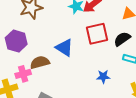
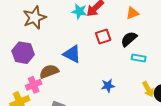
red square: (97, 34) -> (103, 36), size x0.7
blue star: (103, 77) -> (108, 86), moved

